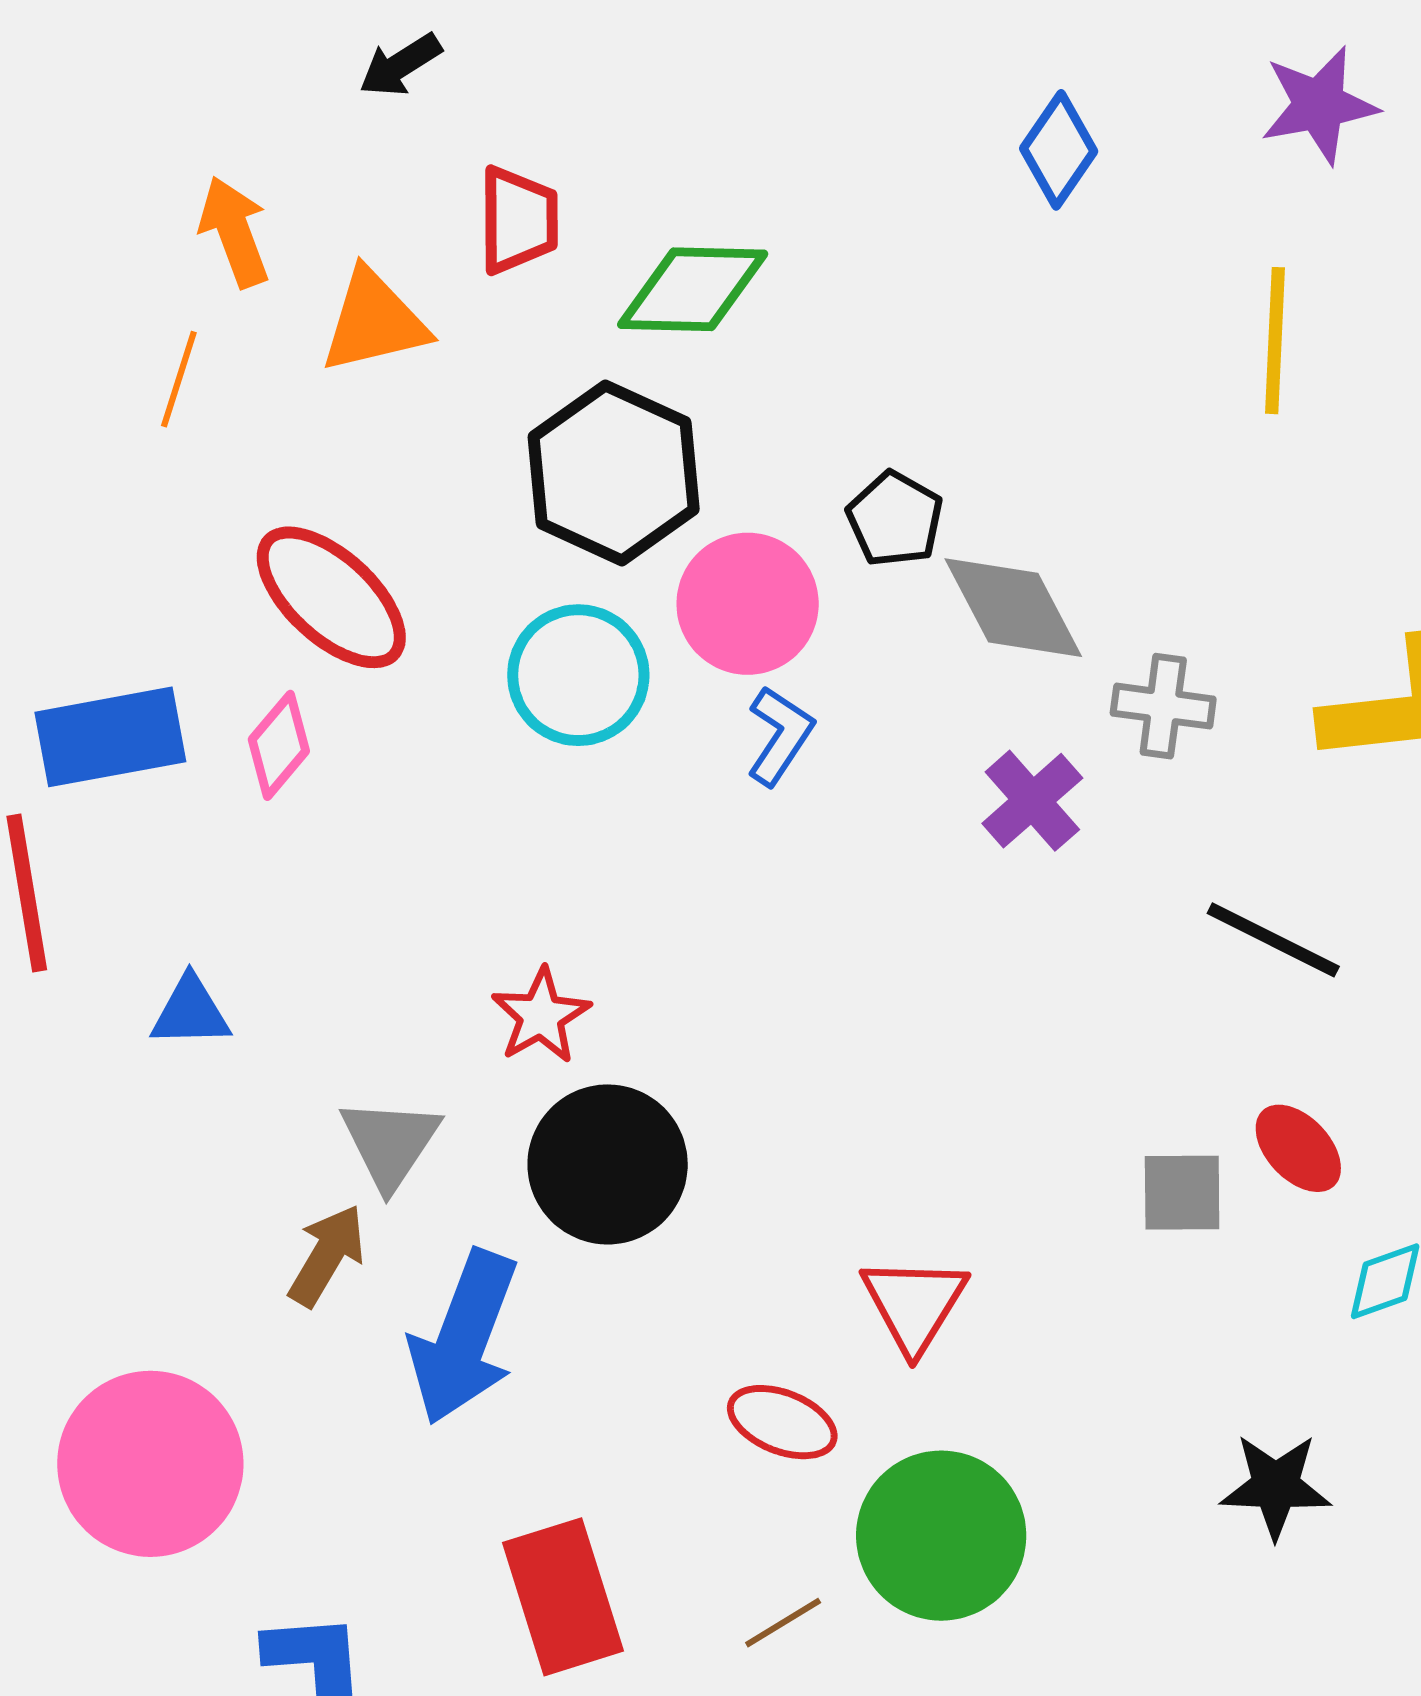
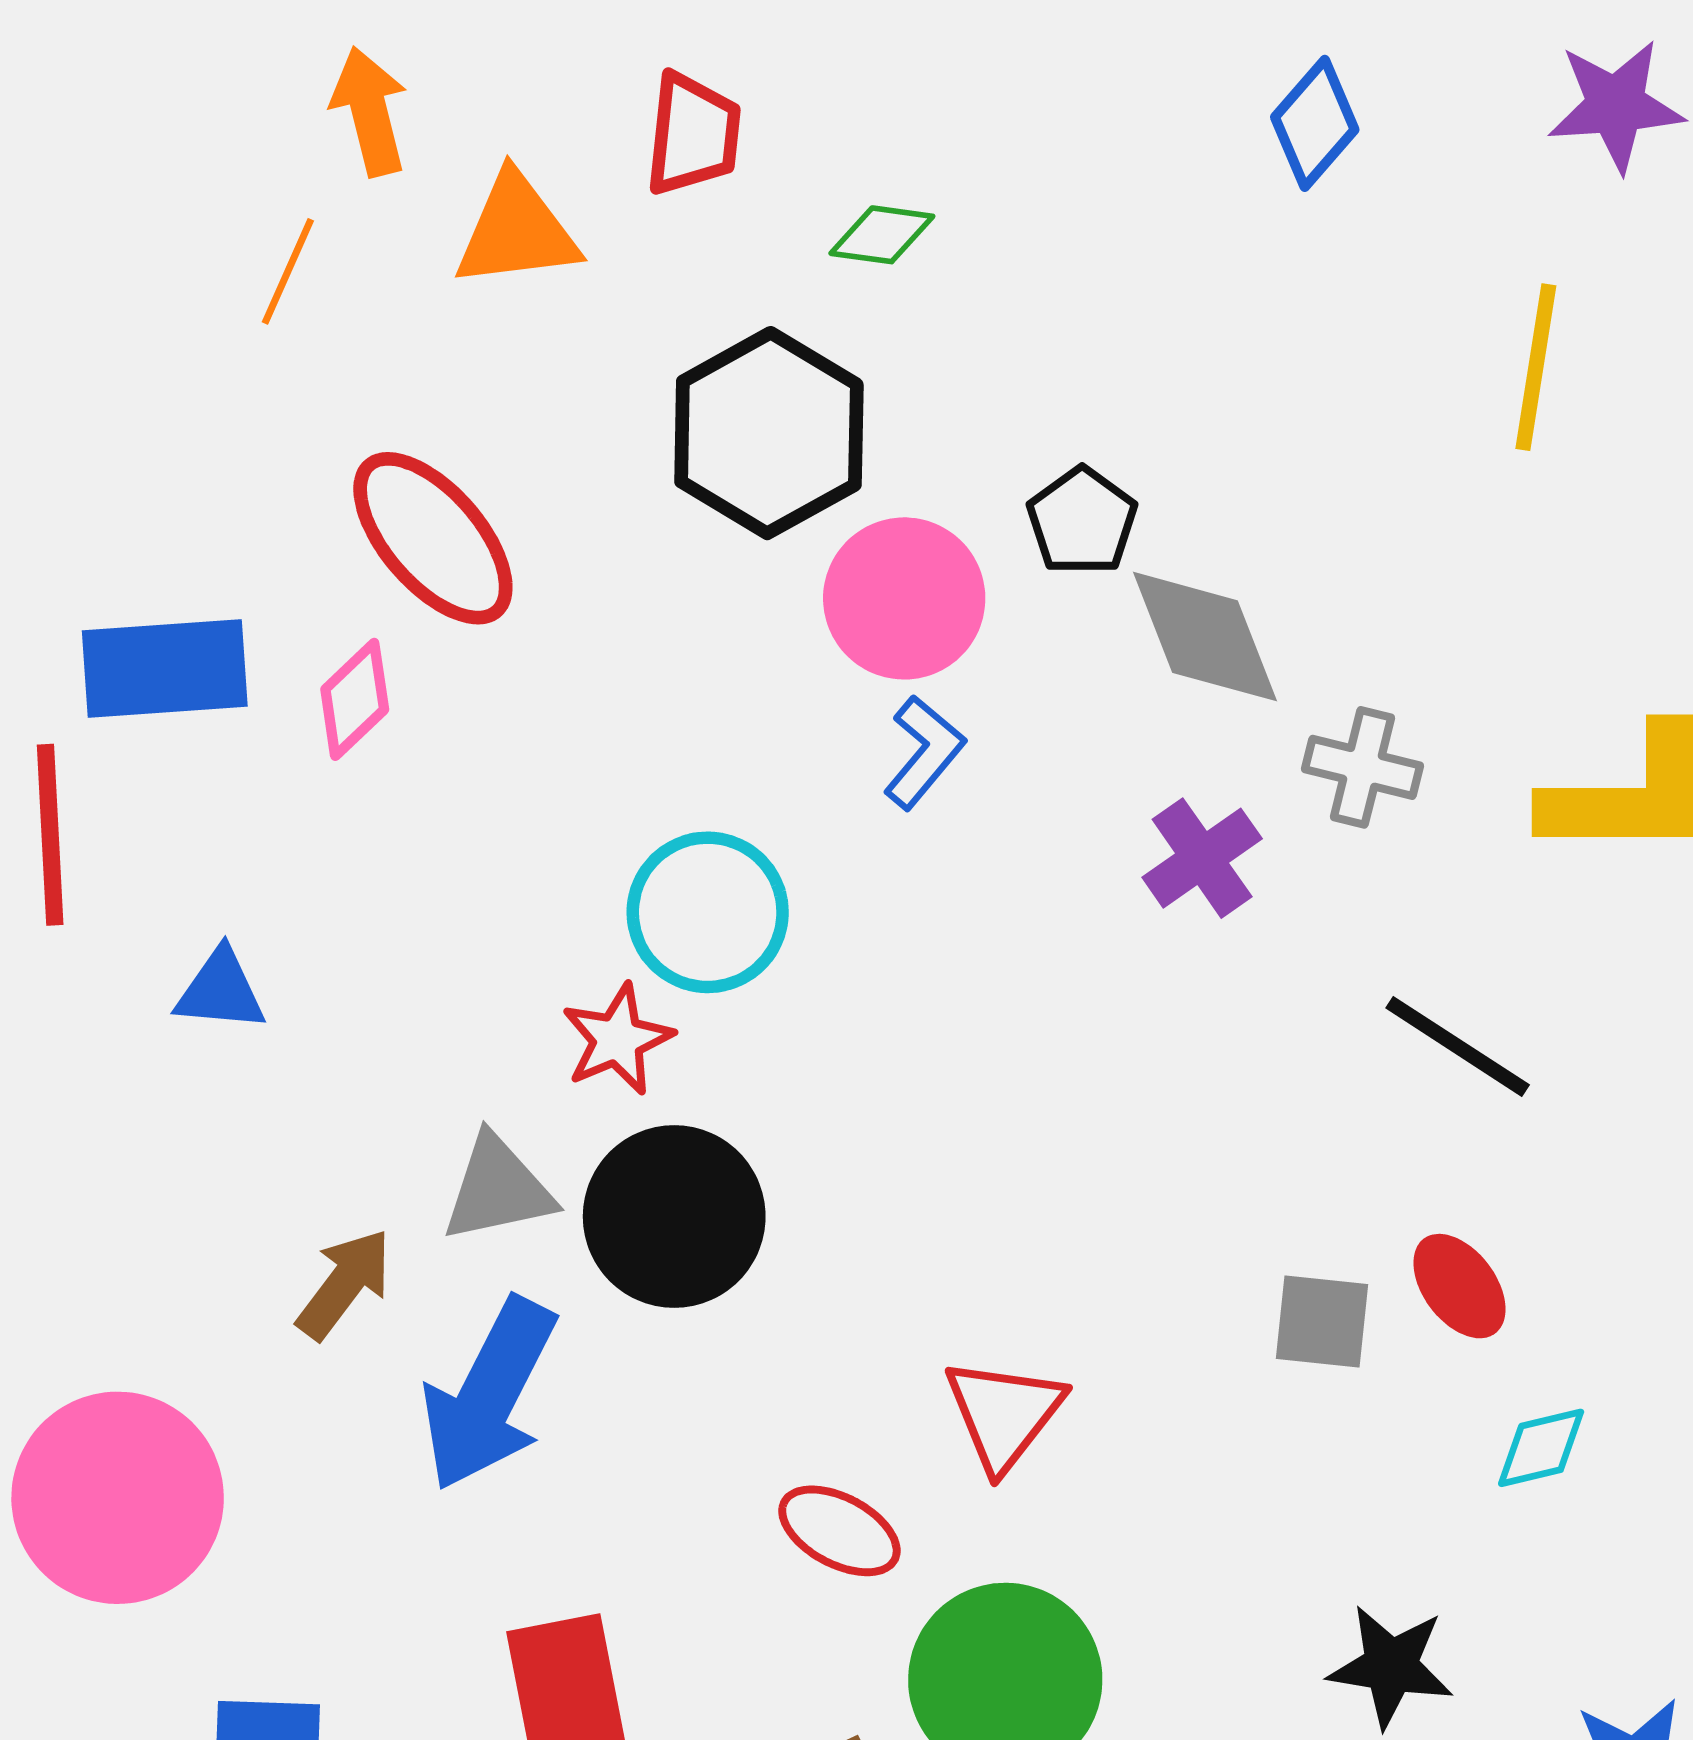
green diamond: (693, 289) -> (882, 235), size x0.6
cyan circle: (578, 675) -> (708, 912), moved
gray triangle: (390, 1143) -> (498, 1189), moved, turned 38

